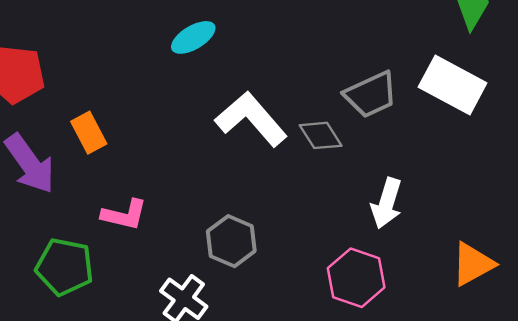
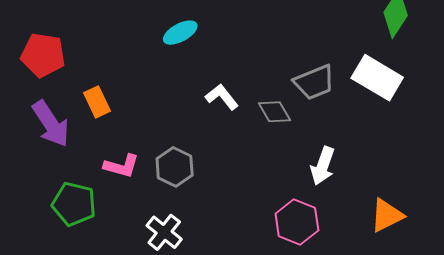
white L-shape: (251, 119) -> (222, 97), size x0.6
gray hexagon: (231, 241) -> (175, 167), moved

